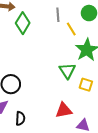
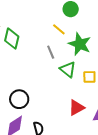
gray line: (58, 15) -> (51, 52), moved

